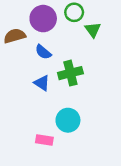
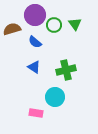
green circle: (74, 12) -> (54, 25), moved
green cross: (70, 73) -> (66, 70), moved

